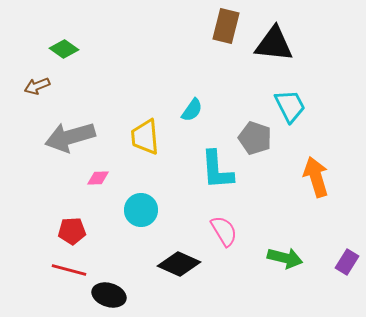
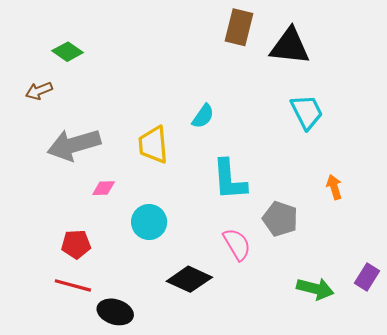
gray pentagon: (255, 138) -> (280, 219), moved
orange arrow: (316, 177) -> (334, 187), size x0.6
green arrow: (285, 258) -> (315, 289), moved

